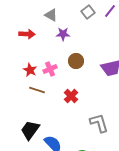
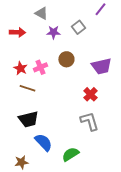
gray square: (88, 12) -> (78, 27), moved
red cross: (71, 96) -> (90, 94), moved
black trapezoid: (30, 130) -> (28, 119), moved, turned -140

